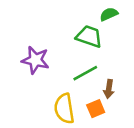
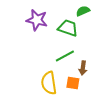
purple star: (35, 60) -> (37, 20), moved
orange square: (96, 109) -> (73, 83), turned 32

